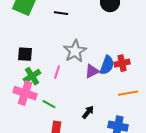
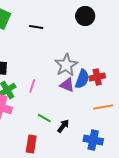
gray star: (75, 51) -> (66, 65), moved
purple triangle: (92, 71) -> (67, 85), turned 49
green line: (49, 104) -> (44, 118), moved

